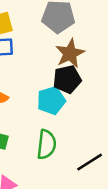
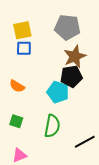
cyan pentagon: (51, 101) -> (58, 92), turned 30

